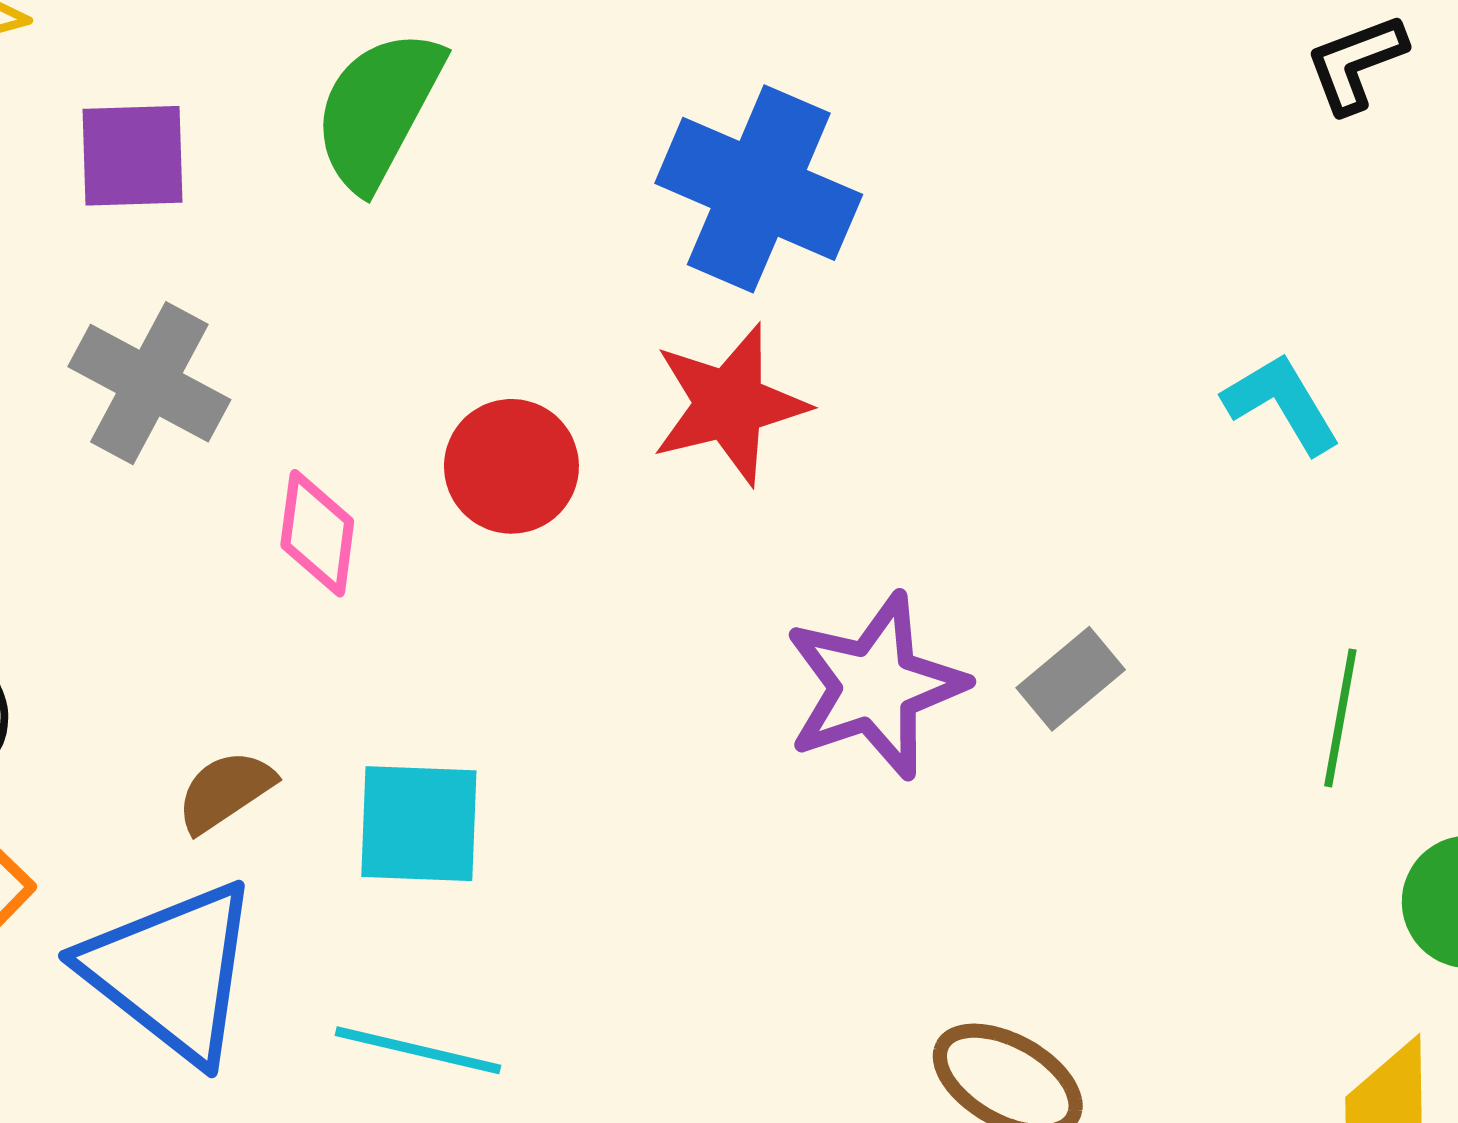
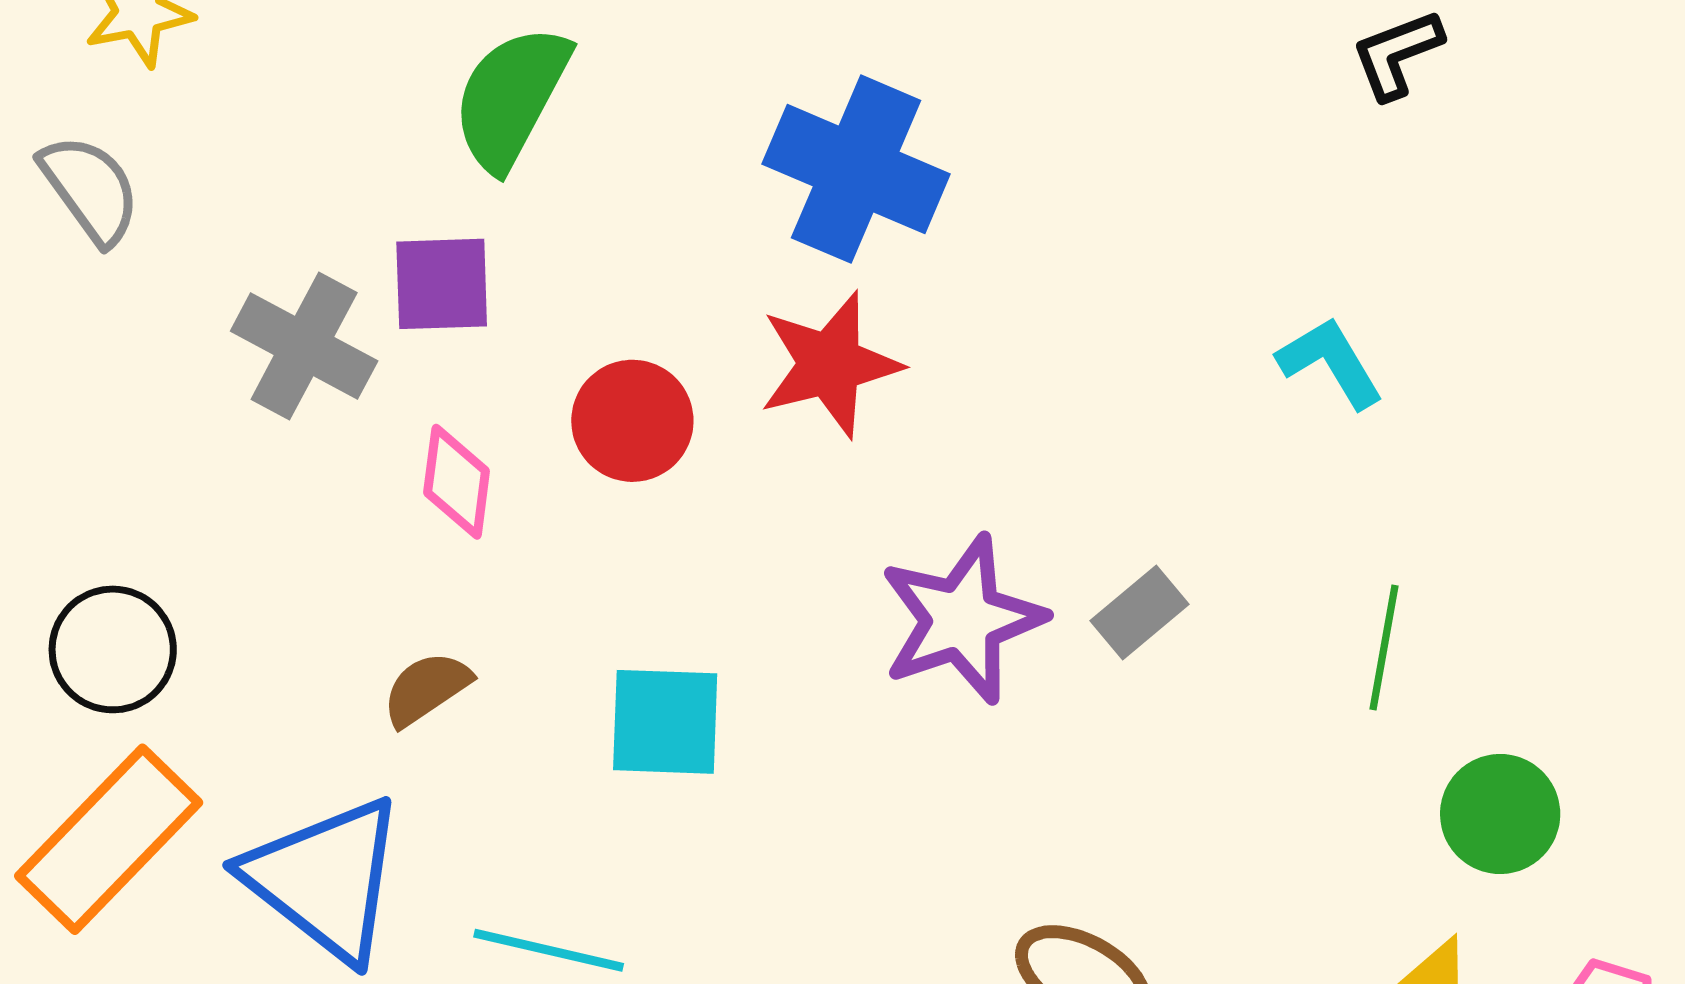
purple square: (133, 156) -> (442, 284), moved
brown semicircle: (225, 791) -> (426, 689), moved
cyan square: (419, 824) -> (665, 722), moved

